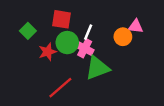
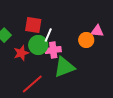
white line: (88, 32) -> (48, 35), moved
pink cross: (85, 48) -> (53, 50), turned -35

